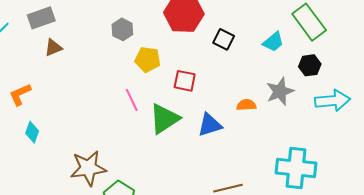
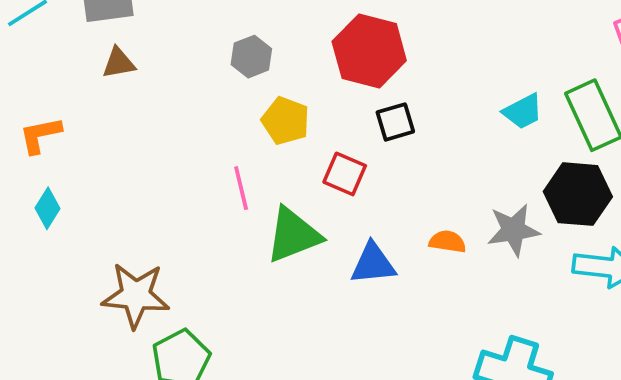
black square: (224, 39) -> (395, 122), moved, turned 35
cyan trapezoid: (273, 42) -> (523, 112), moved
black hexagon: (310, 65) -> (578, 194), size x1.6

